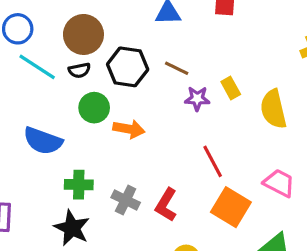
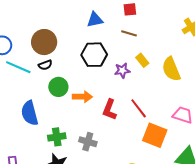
black hexagon: (128, 67) -> (94, 55), moved
brown line: (177, 68) -> (129, 33), moved
blue semicircle: (43, 141) -> (30, 113), turned 65
red L-shape: (166, 205) -> (110, 110), moved

